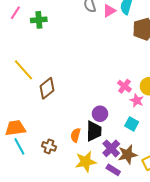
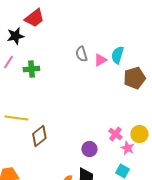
yellow line: (23, 70) -> (16, 118), turned -40
purple circle: (100, 114) -> (89, 149), moved

